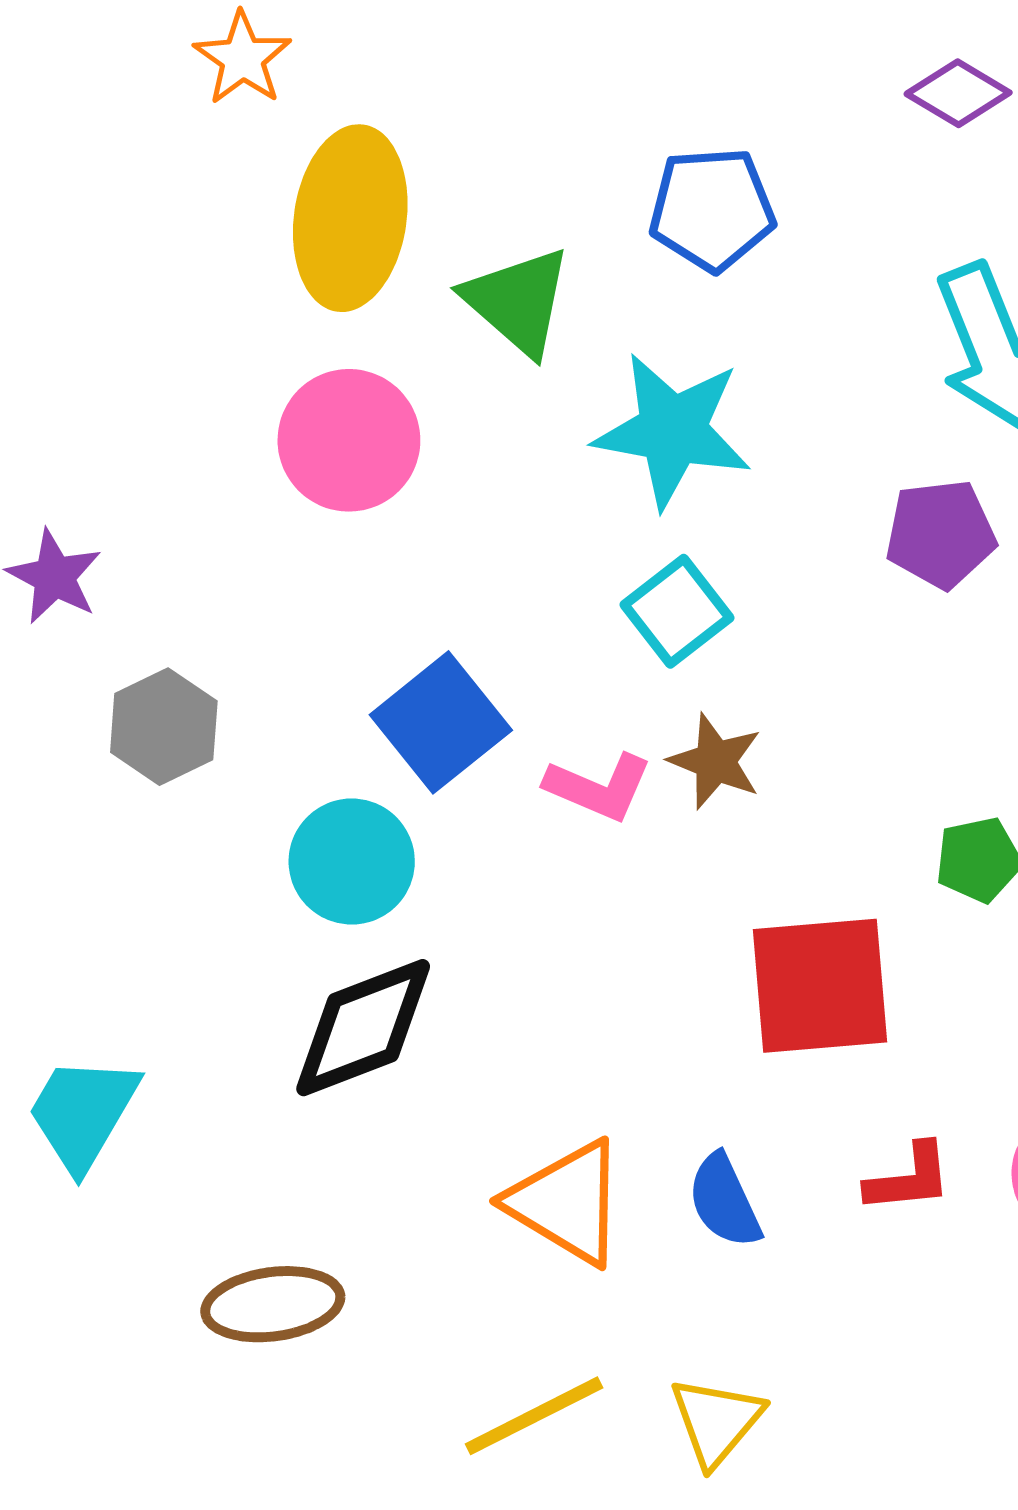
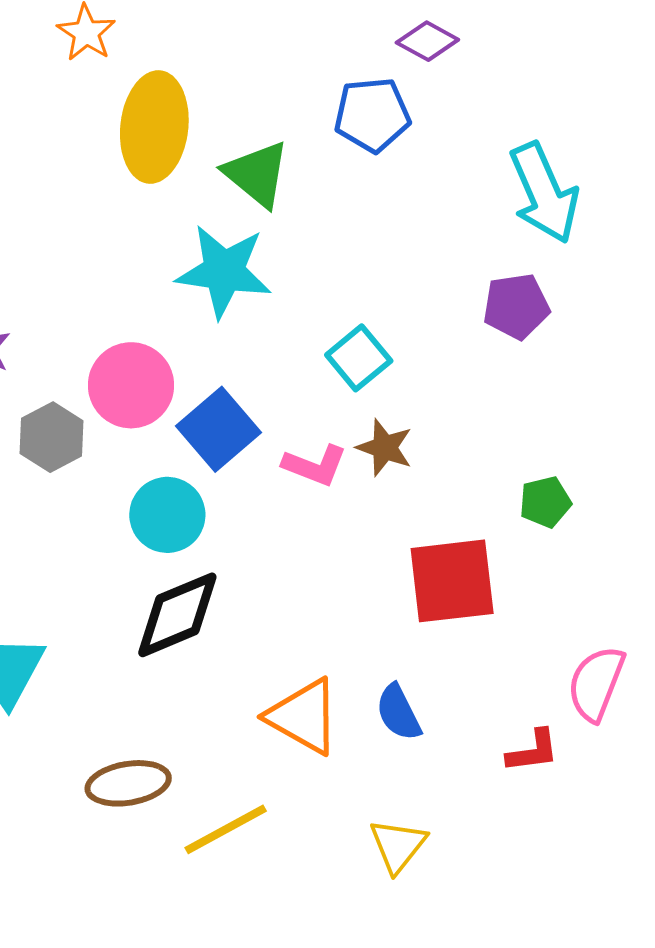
purple diamond: (958, 93) -> (427, 41), moved
cyan star: (672, 430) -> (224, 271), moved
pink circle: (349, 440) -> (131, 385), moved
red L-shape: (909, 1178) -> (533, 751), moved
yellow line: (534, 1416) -> (226, 829), moved

